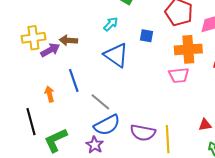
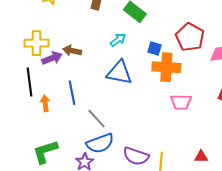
blue square: (147, 36) -> (154, 49), moved
orange cross: (188, 49) -> (166, 67), moved
blue triangle: (116, 55) -> (119, 73), turned -32
black line: (31, 122) -> (30, 82), moved

